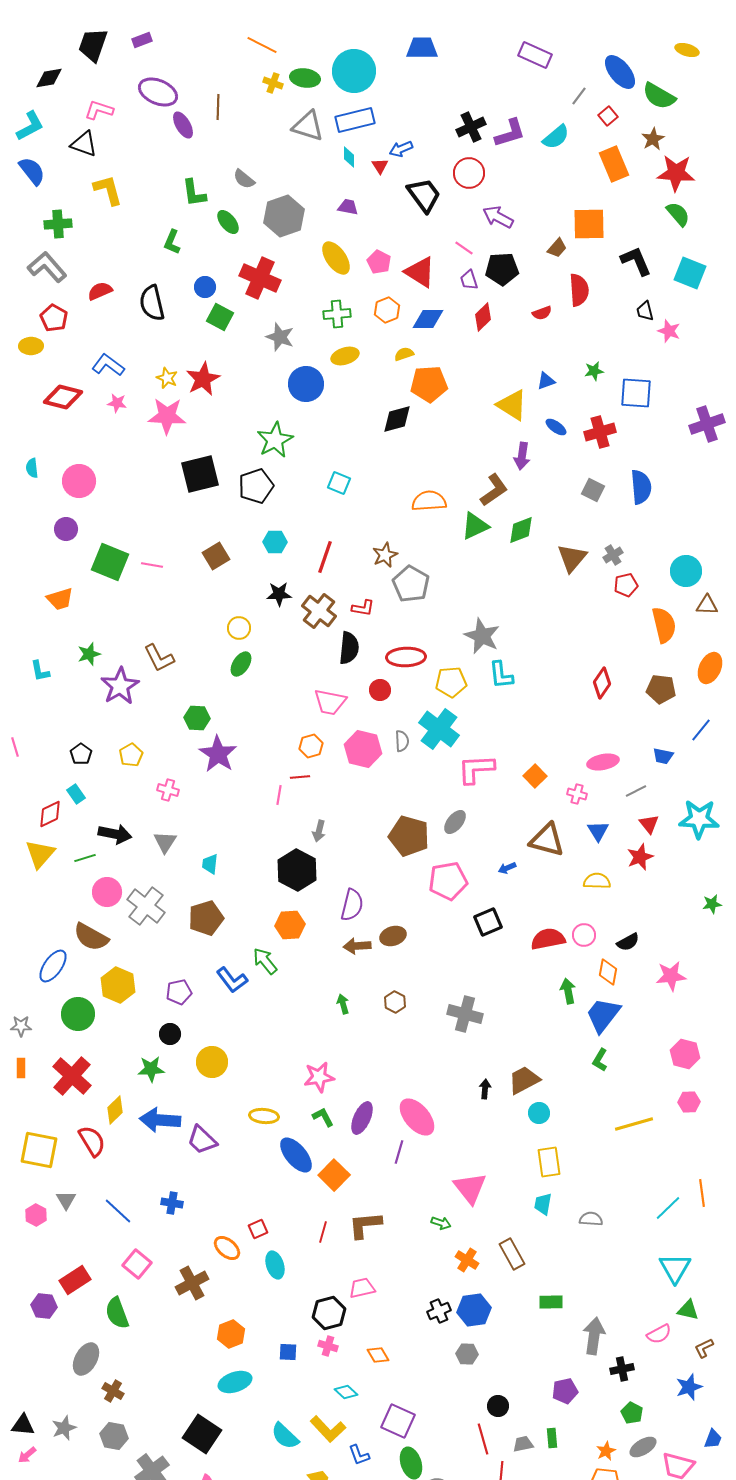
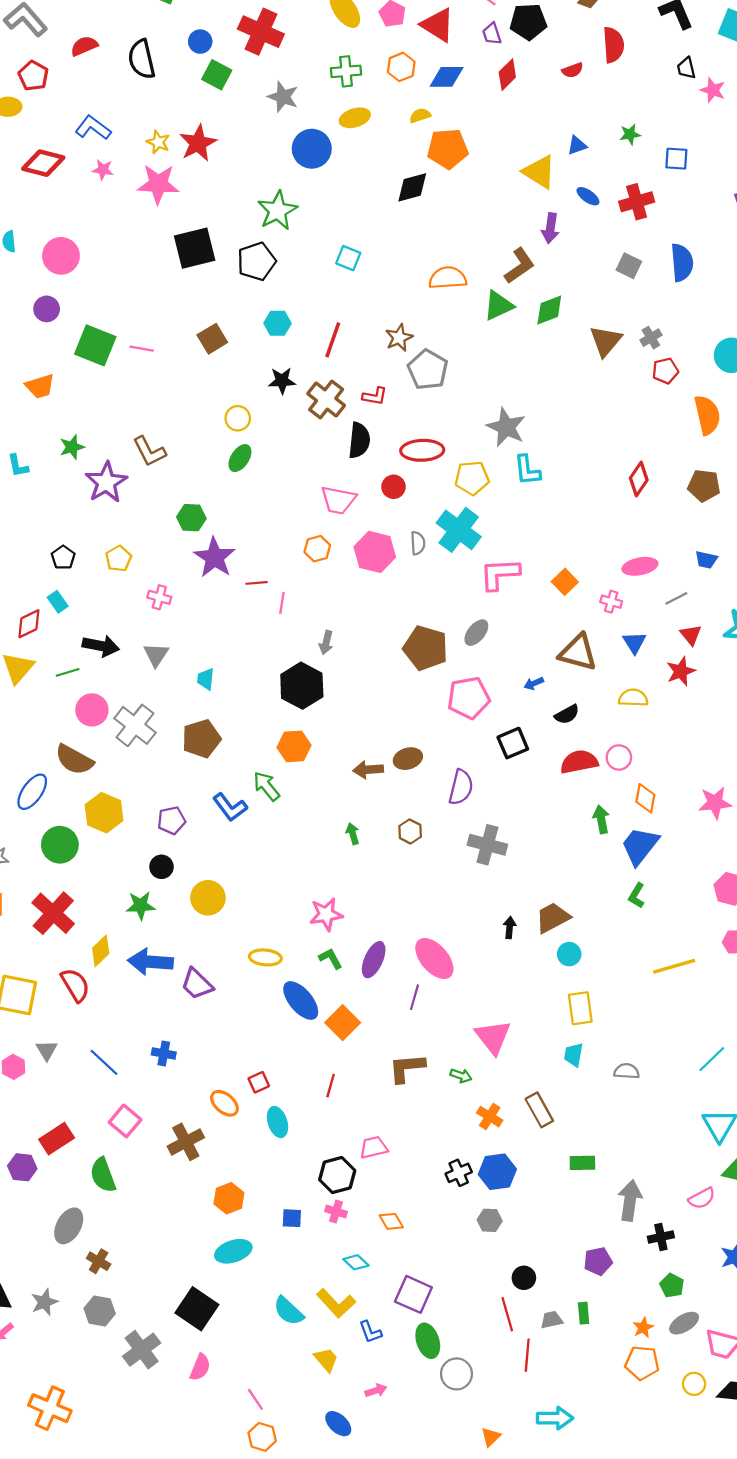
blue square: (636, 393) -> (676, 159), size x0.7
red line: (300, 777) -> (257, 583), moved
purple semicircle: (352, 905) -> (461, 787), moved
black semicircle: (628, 942) -> (567, 714), moved
brown L-shape: (365, 1225) -> (407, 1068), moved

